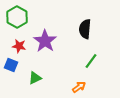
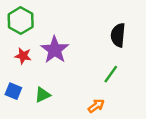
black semicircle: (85, 29) -> (118, 35), moved
blue square: (11, 65) -> (13, 91), moved

